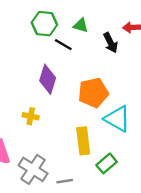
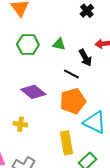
black line: (63, 45) -> (71, 74), moved
purple diamond: (48, 79) -> (33, 92), turned -65

